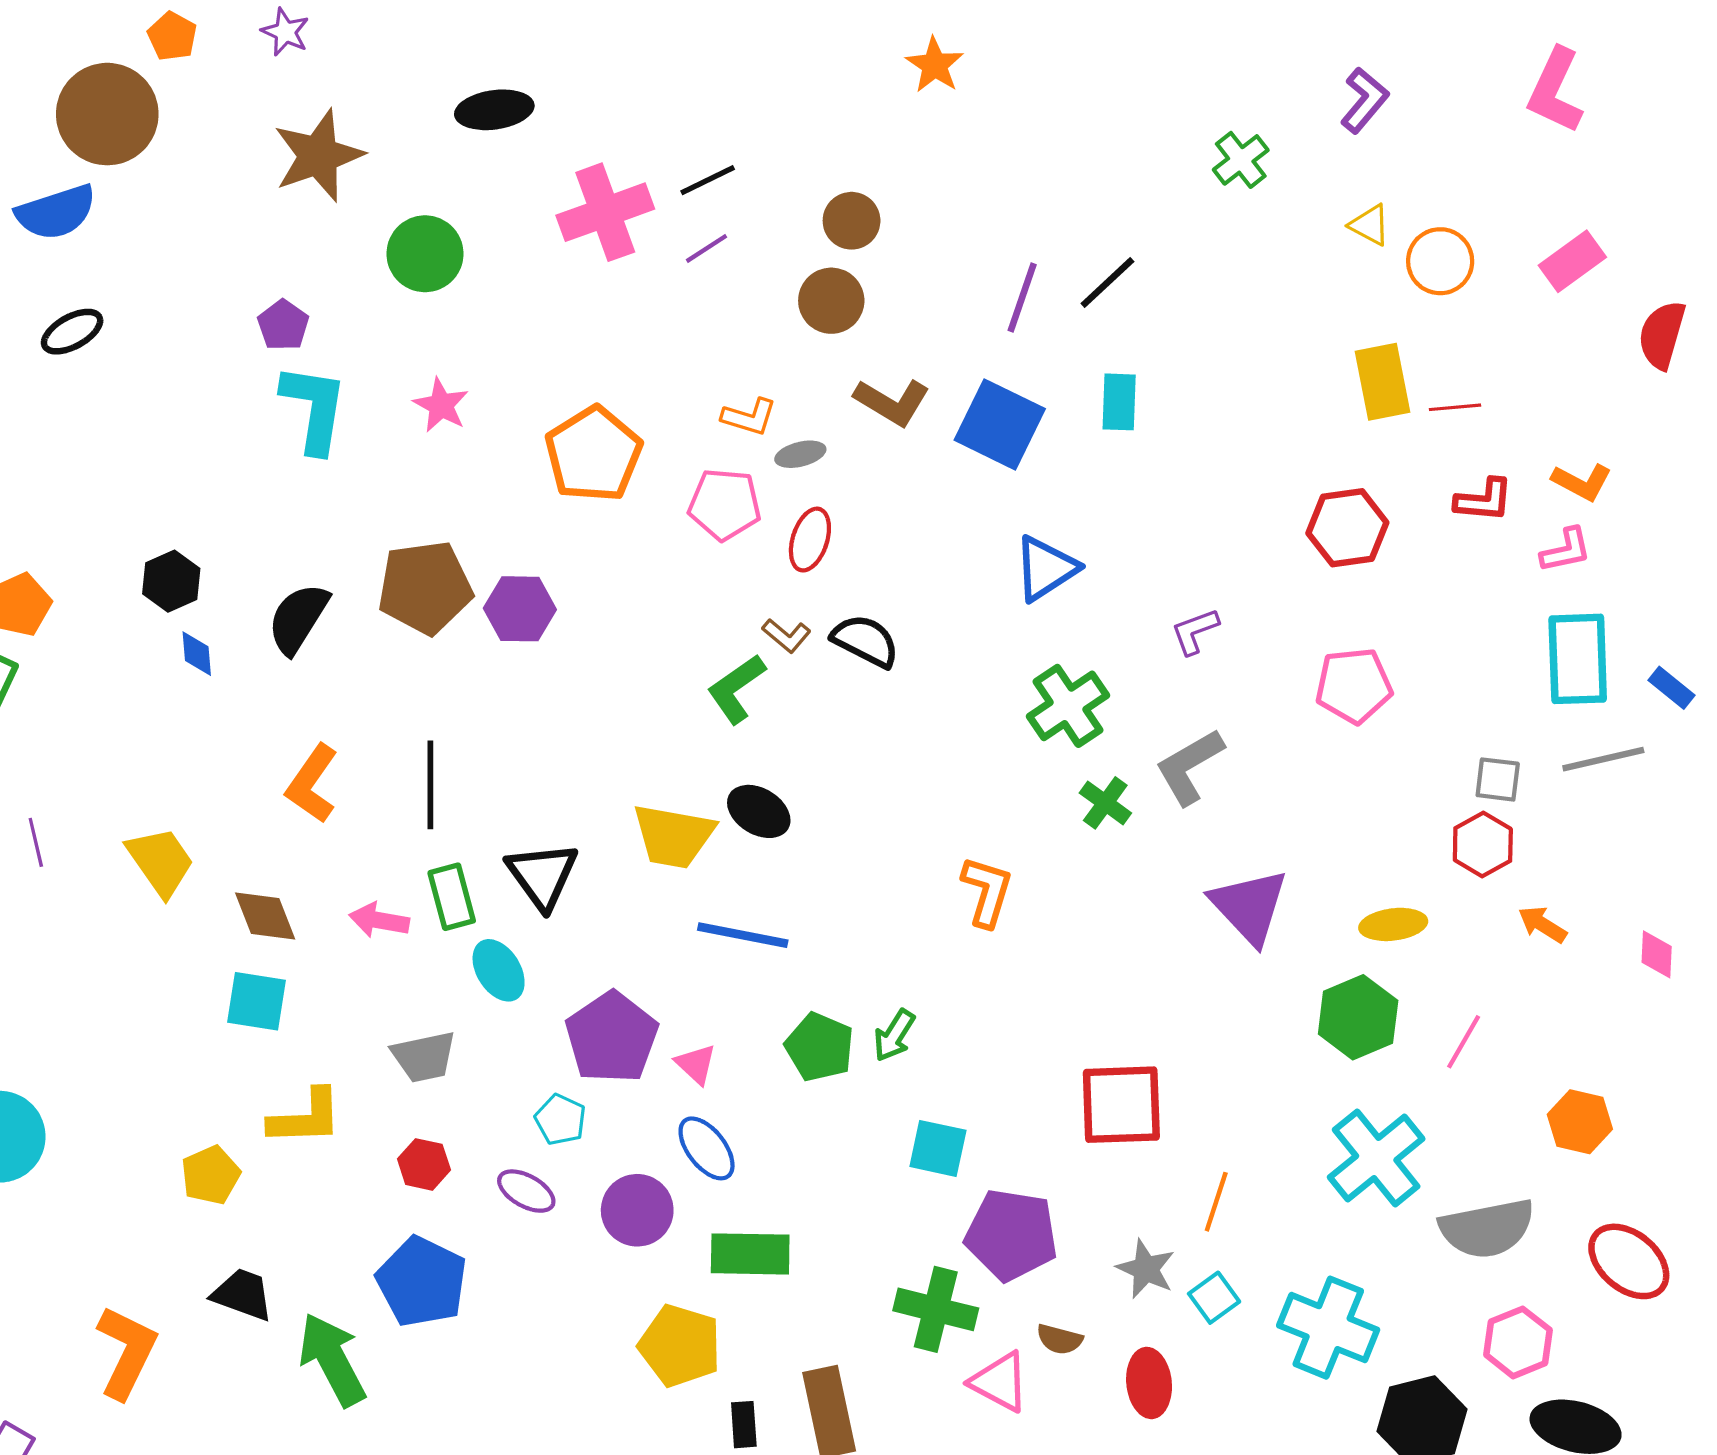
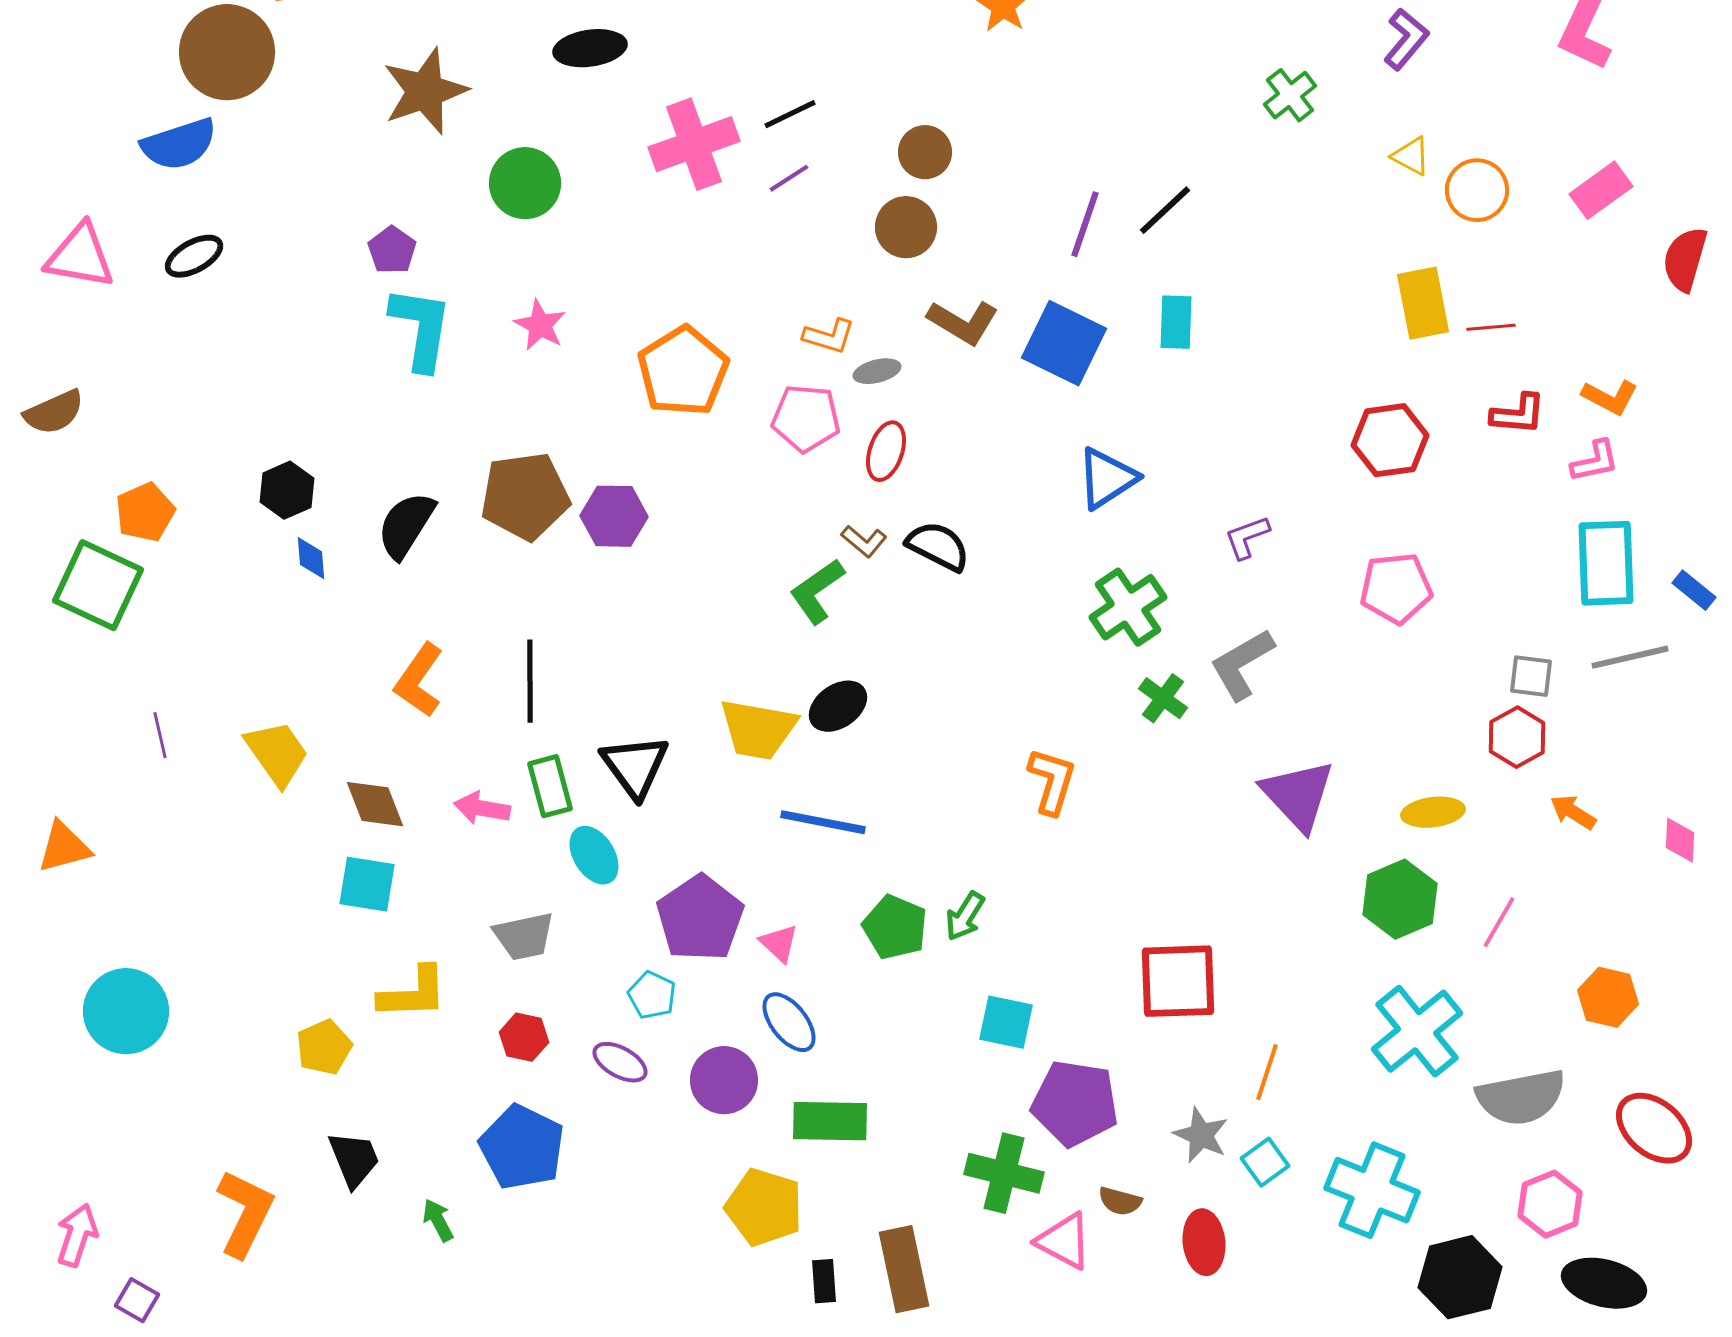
black ellipse: (759, 811) -> (838, 706), turned -66
black trapezoid: (243, 1294) -> (354, 1159), turned 48
green arrow: (332, 1360) -> (438, 1220), size x0.5

